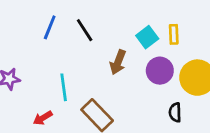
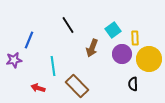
blue line: (50, 27) -> (29, 40), moved
yellow rectangle: (174, 34) -> (135, 38), moved
red arrow: (43, 118) -> (38, 88), turned 48

